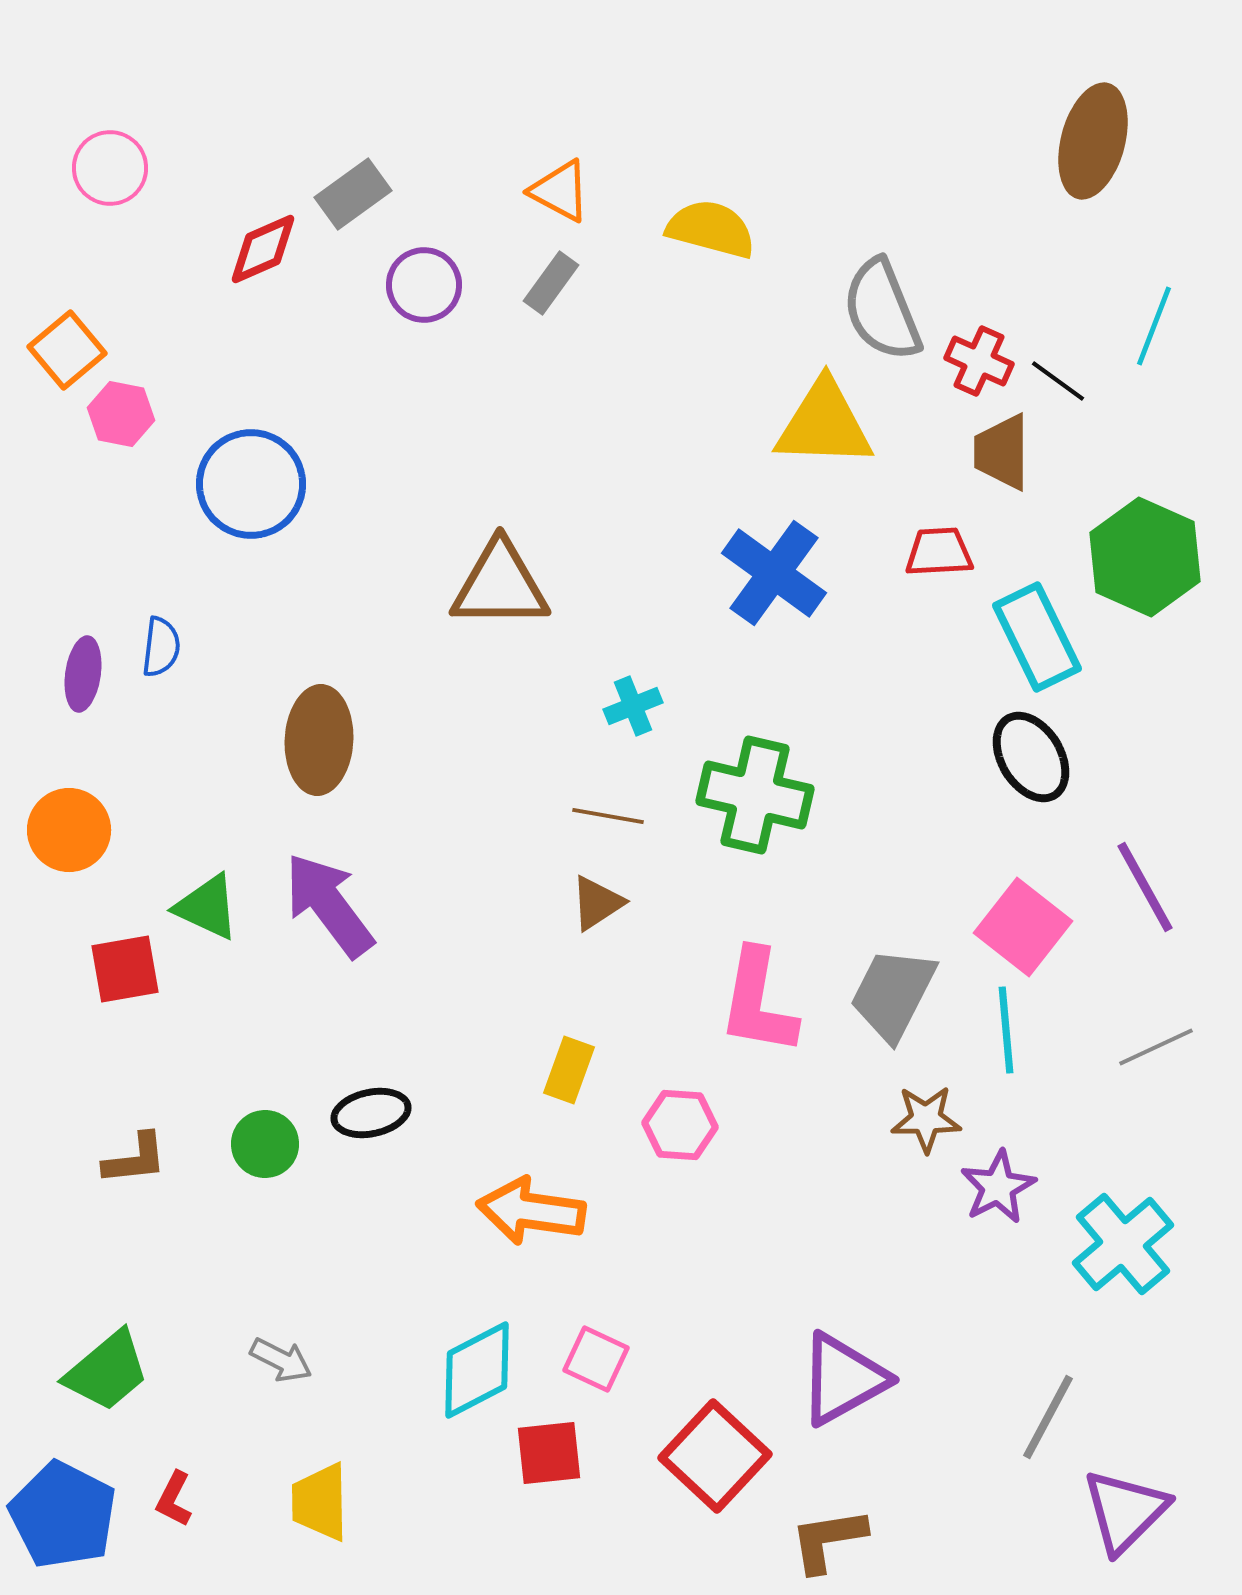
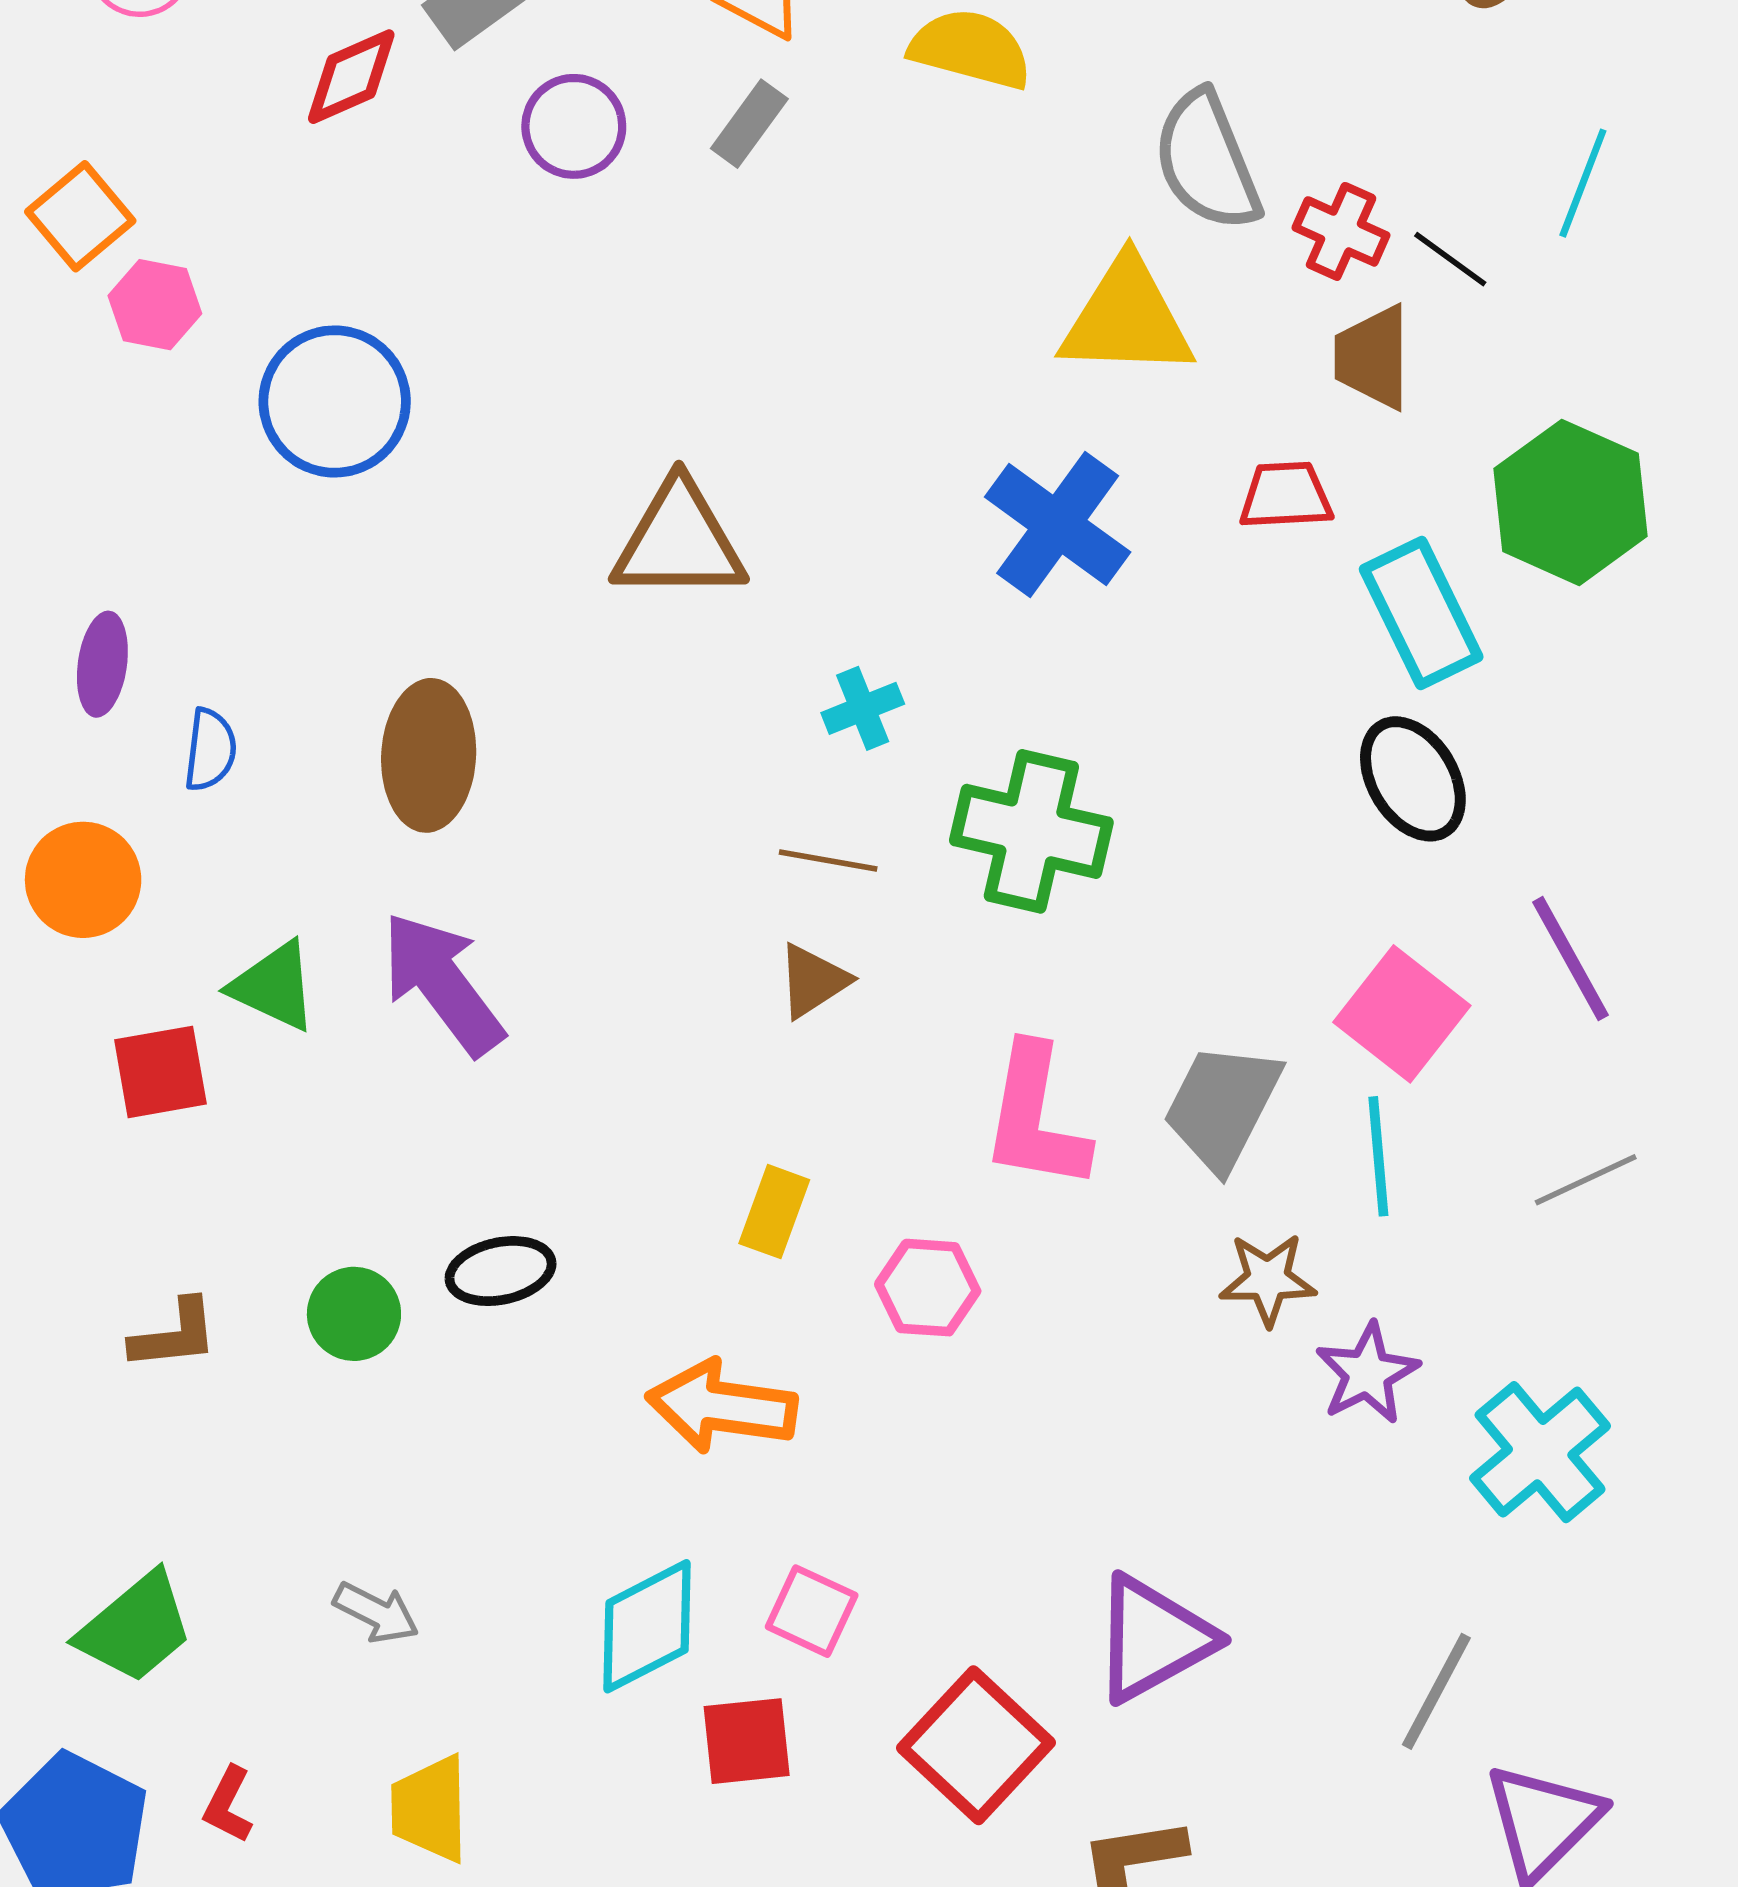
blue semicircle: (161, 647) -> (210, 750), moved

